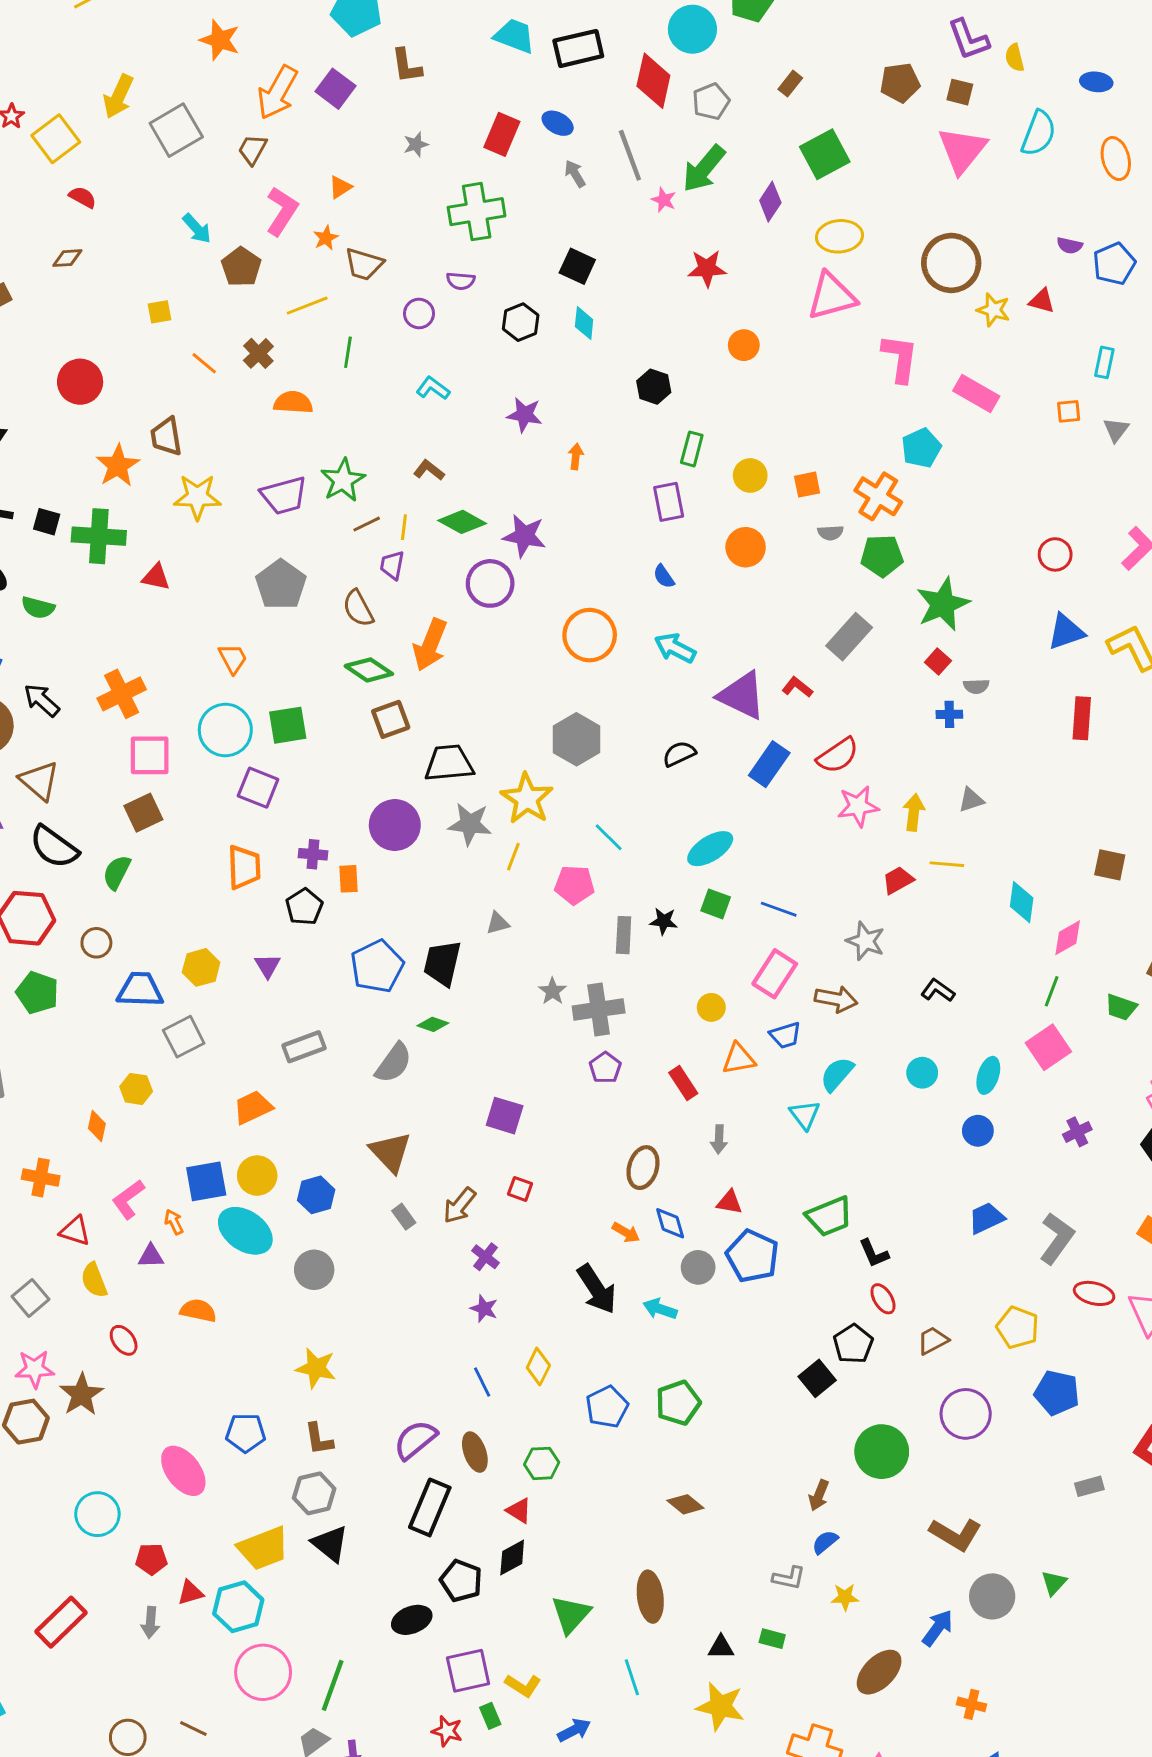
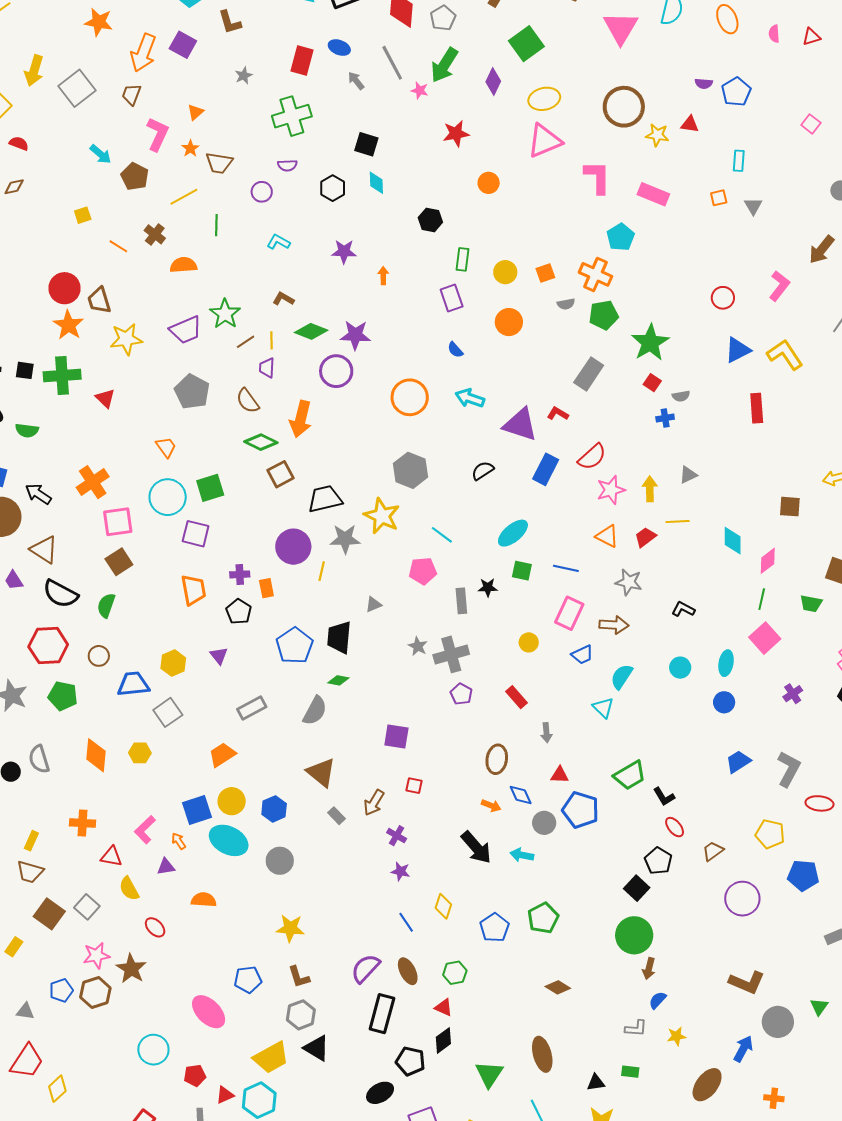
red circle: (80, 382) -> (65, 288), moved
red triangle: (156, 577) -> (105, 398), turned 40
yellow line: (513, 857) -> (322, 571), moved
orange triangle: (739, 1059) -> (607, 536), moved, turned 45
orange diamond: (97, 1126) -> (96, 755), moved, size x1.6
green circle: (882, 1452) -> (634, 935), moved

